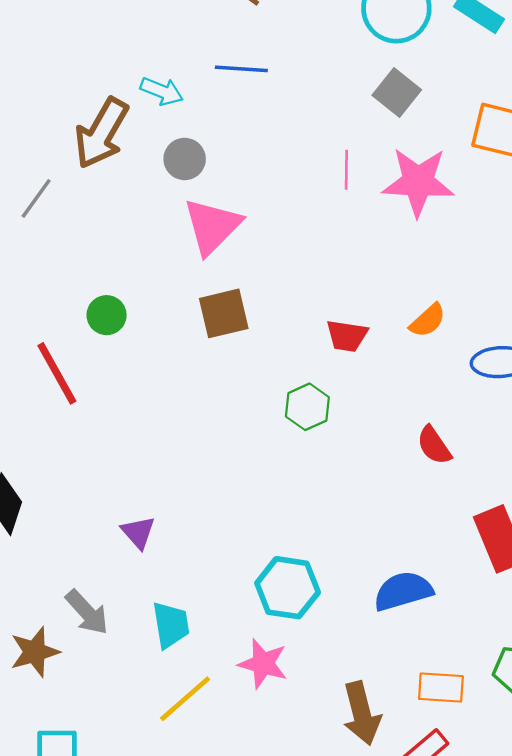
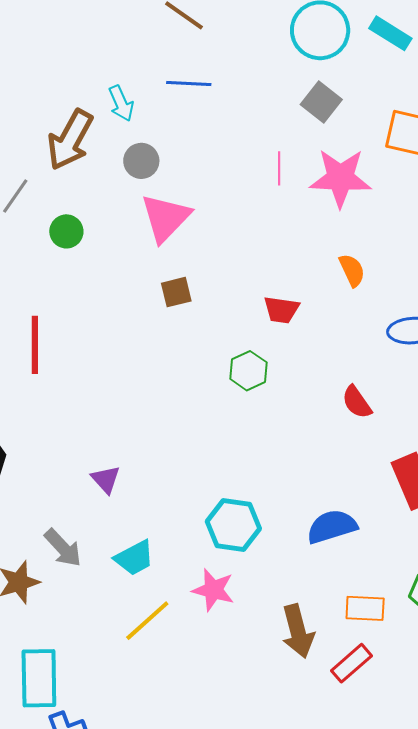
cyan arrow: (162, 91) -> (121, 103), turned 45
brown square: (224, 313) -> (176, 292), size x0.7
green circle: (107, 315) -> (66, 231), moved
orange semicircle: (428, 320) -> (352, 270), moved, turned -72
red line: (57, 373) -> (35, 345), turned 30
cyan trapezoid: (171, 625) -> (134, 558), turned 72

